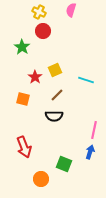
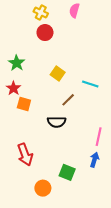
green star: (22, 47) -> (17, 63), moved
yellow square: (55, 70) -> (58, 74), turned -32
red star: (35, 77) -> (13, 88), moved
brown line: (57, 95) -> (68, 100), moved

